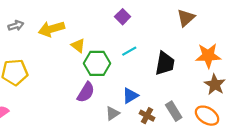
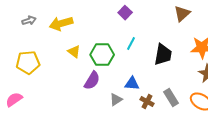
yellow triangle: (78, 46) -> (74, 52), moved
cyan line: (129, 51) -> (131, 44), turned -32
blue triangle: (130, 96) -> (132, 84), turned 35

